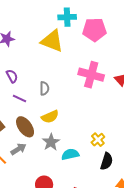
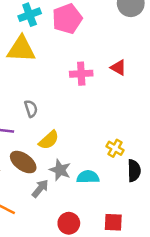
pink cross: (91, 75) -> (81, 74), size x0.7
gray arrow: (18, 149) -> (40, 188), moved
cyan semicircle: (70, 154) -> (88, 177), turned 30

